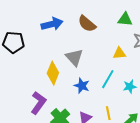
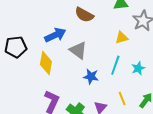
blue arrow: (52, 24) -> (55, 35), moved
yellow diamond: (53, 73) -> (46, 63), moved

